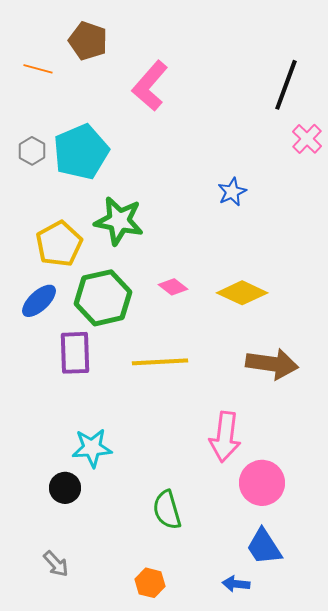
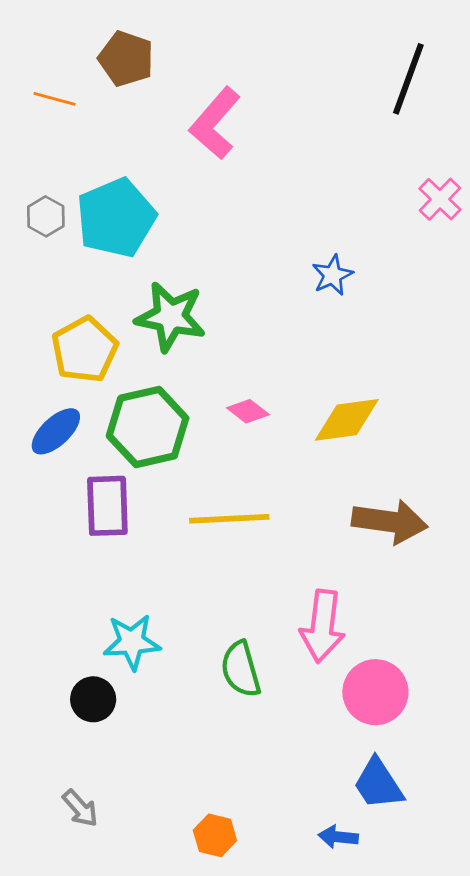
black line: (286, 85) -> (408, 79), moved
yellow diamond: (242, 293) -> (347, 420), turned -33
green semicircle: (167, 510) -> (241, 669), moved

